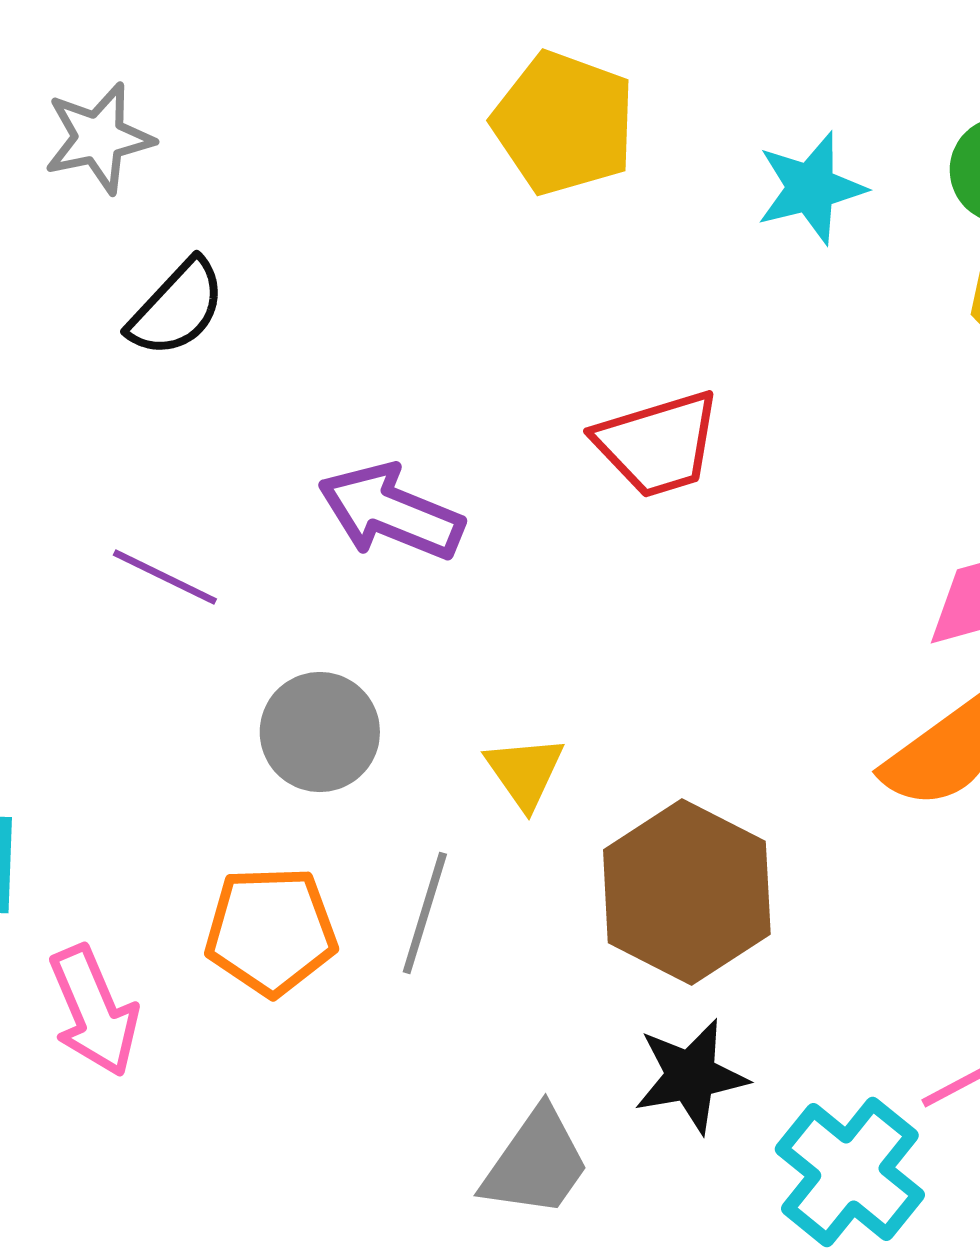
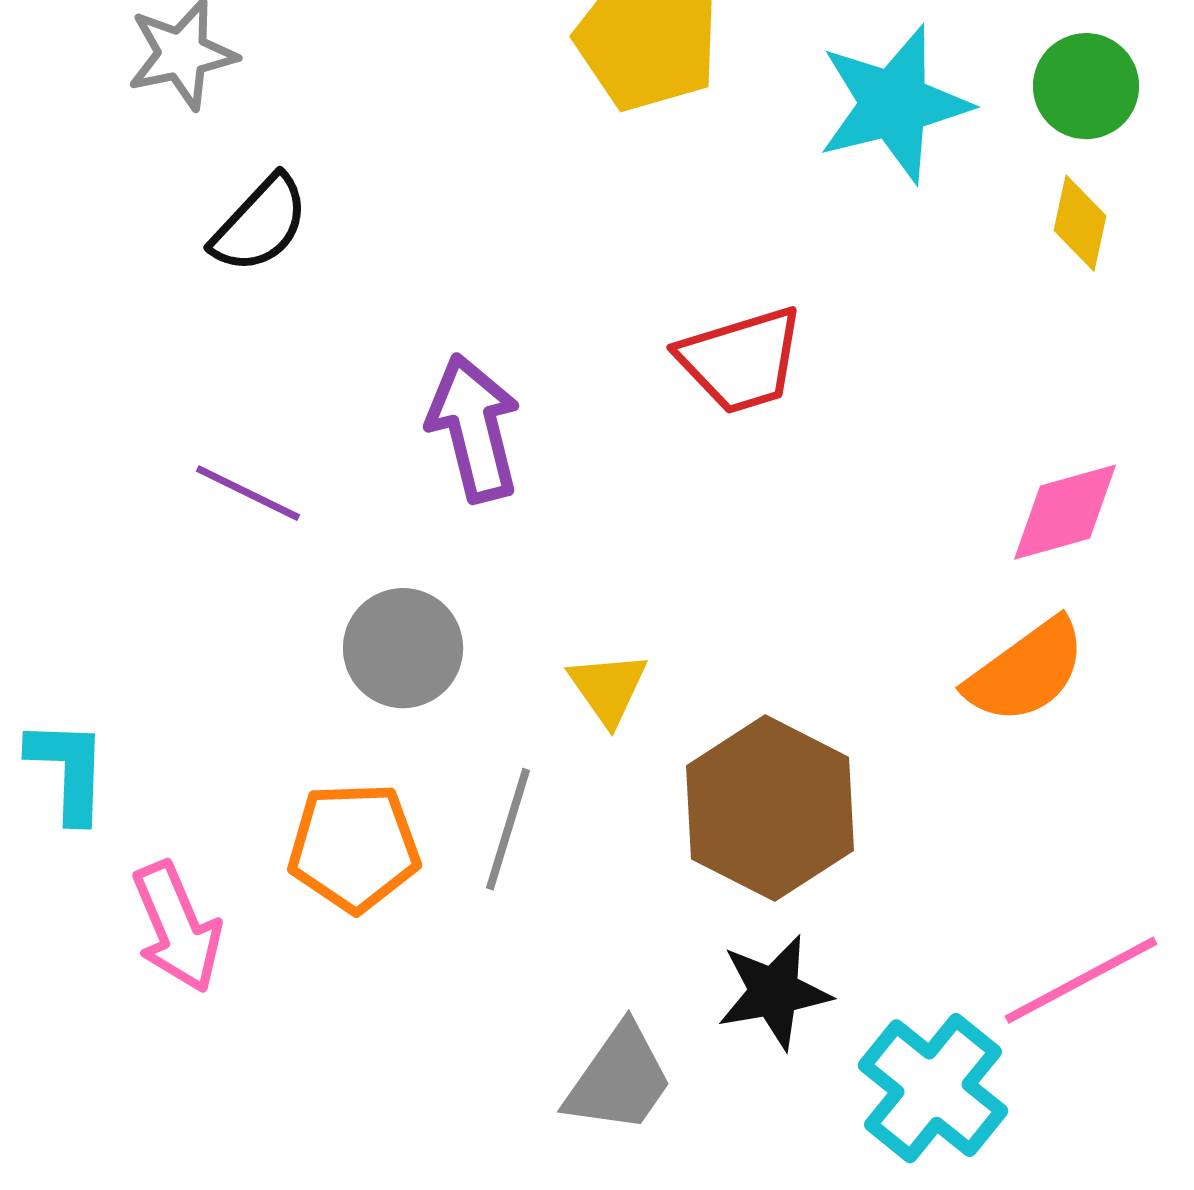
cyan star: (811, 188) -> (894, 104), size x1.4
purple arrow: (391, 512) -> (474, 428), turned 54

